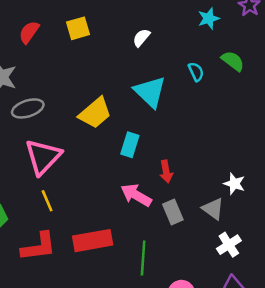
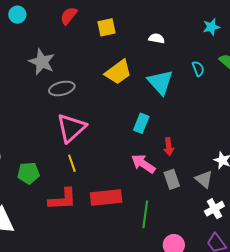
red semicircle: (29, 32) -> (69, 16), moved
white semicircle: (141, 38) -> (157, 38), turned 56
yellow trapezoid: (95, 113) -> (118, 72), moved

